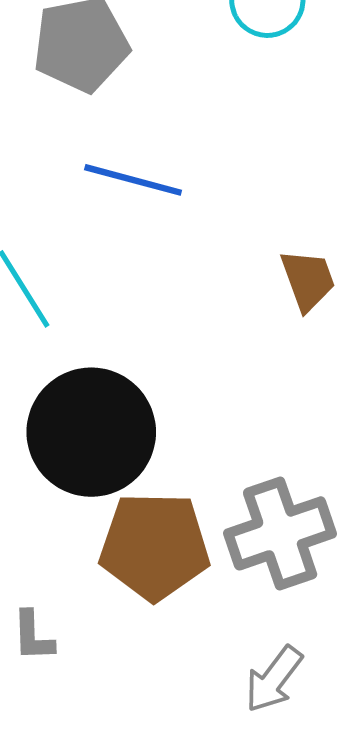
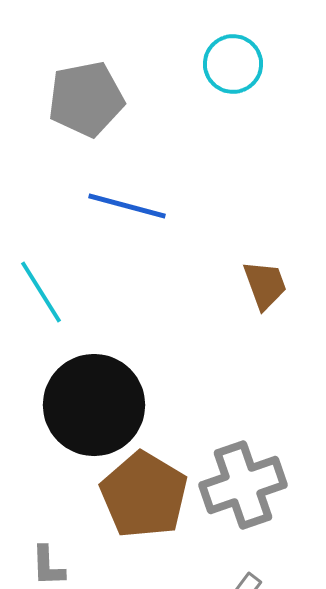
brown pentagon: (155, 546) -> (144, 495), turned 30

